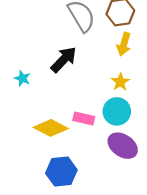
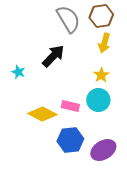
purple ellipse: (123, 146) -> (103, 150), moved, turned -65
blue hexagon: (61, 172) -> (70, 140), moved

